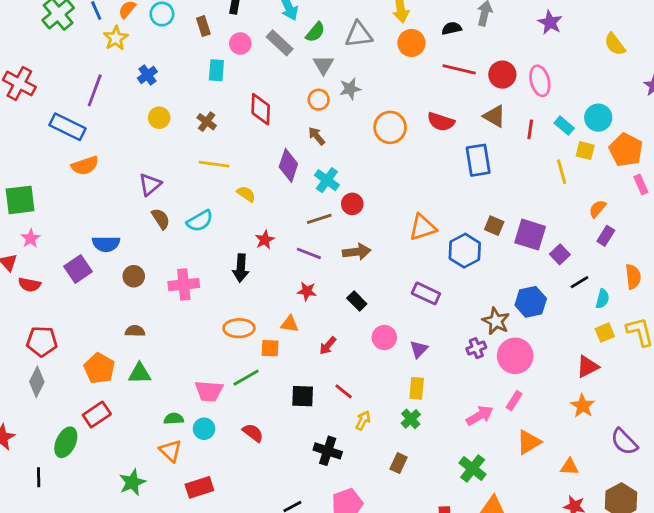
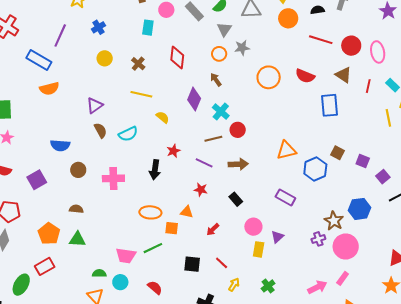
purple square: (530, 235) -> (363, 161), size x0.6
purple square: (78, 269) -> (37, 180), moved
yellow rectangle: (417, 388) -> (259, 249), moved

